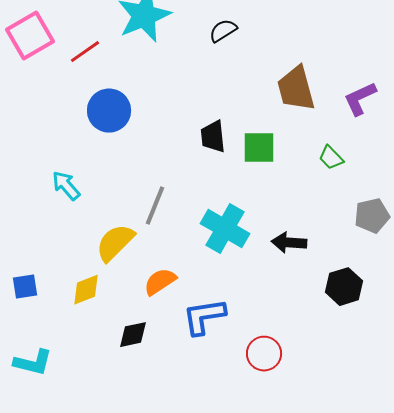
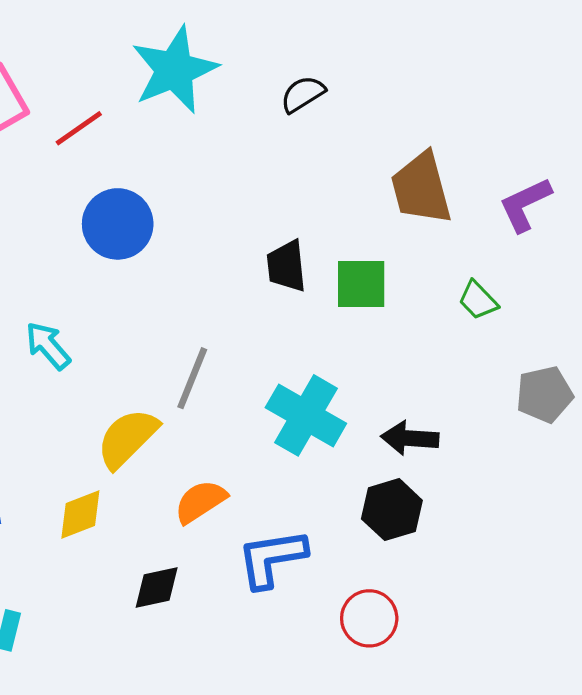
black hexagon: (344, 287) -> (392, 510), moved

